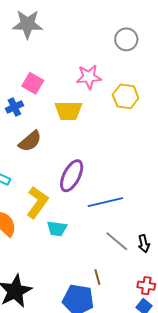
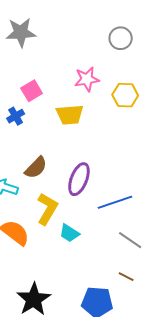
pink square: (33, 83) -> (32, 91), turned 35
brown semicircle: (30, 141) -> (36, 168), moved
cyan trapezoid: (57, 229) -> (69, 233), turned 30
brown line: (97, 277) -> (126, 277), moved, turned -42

